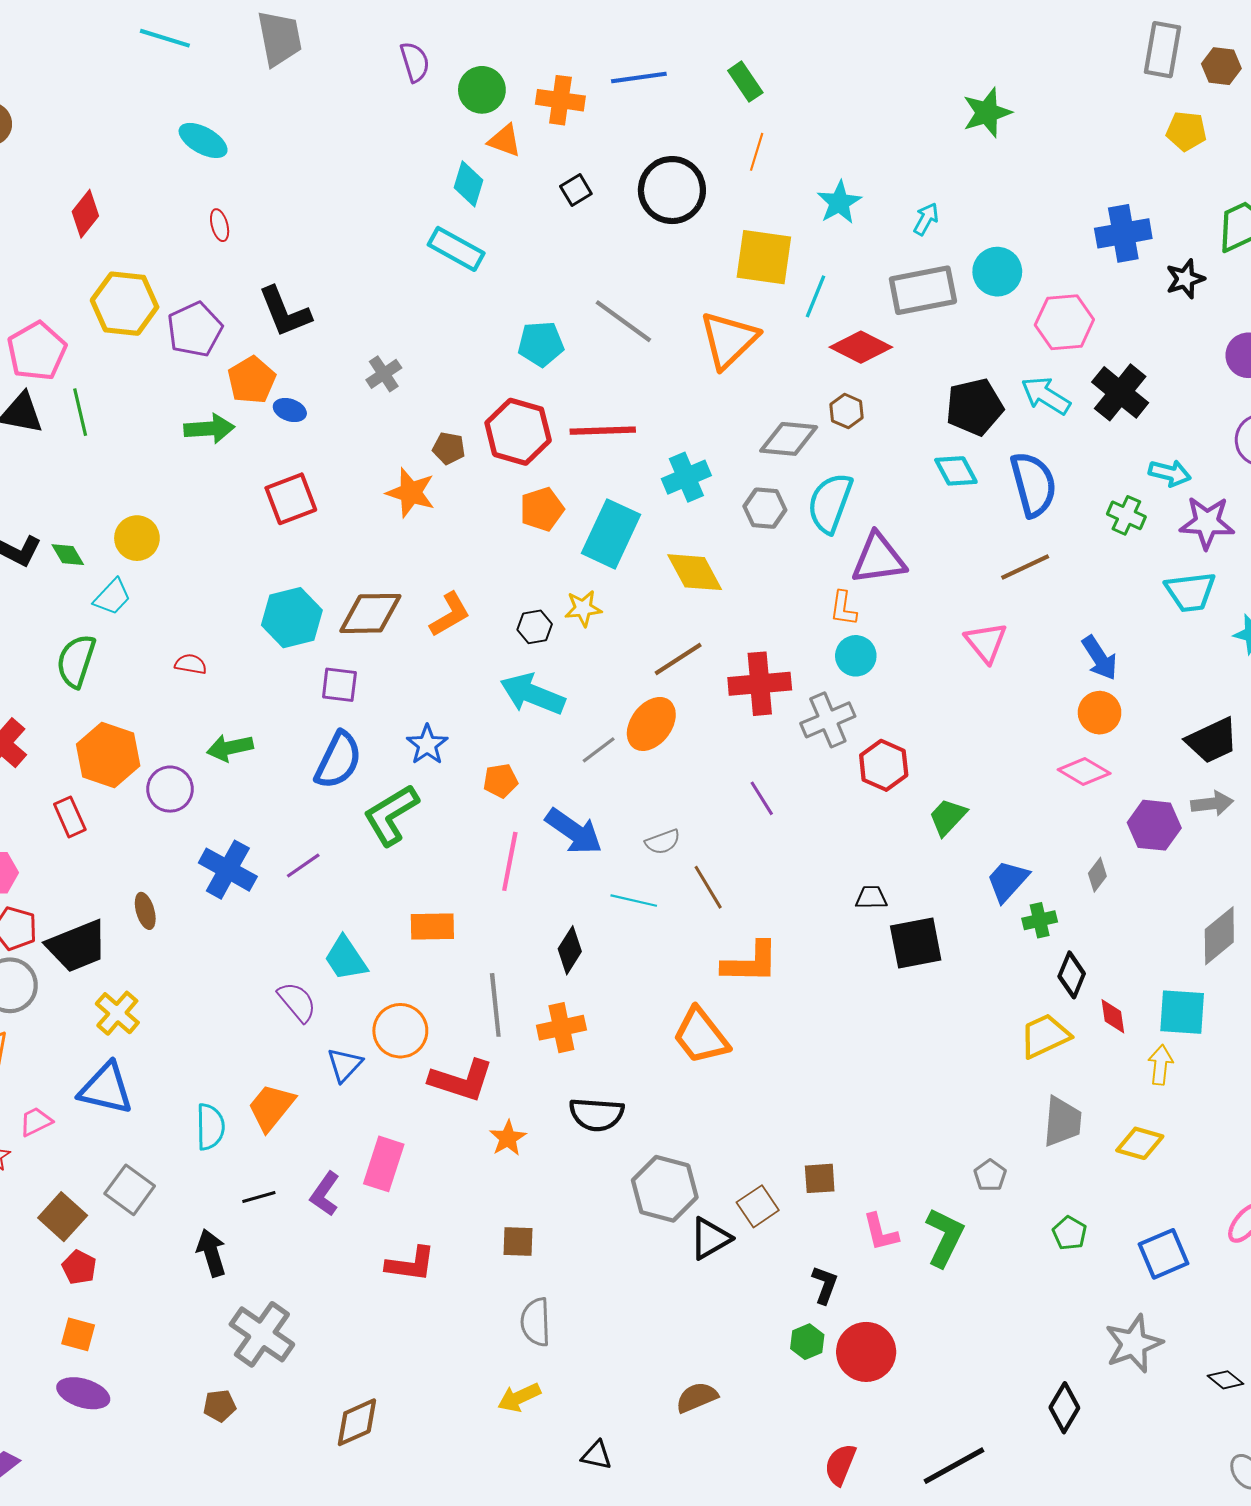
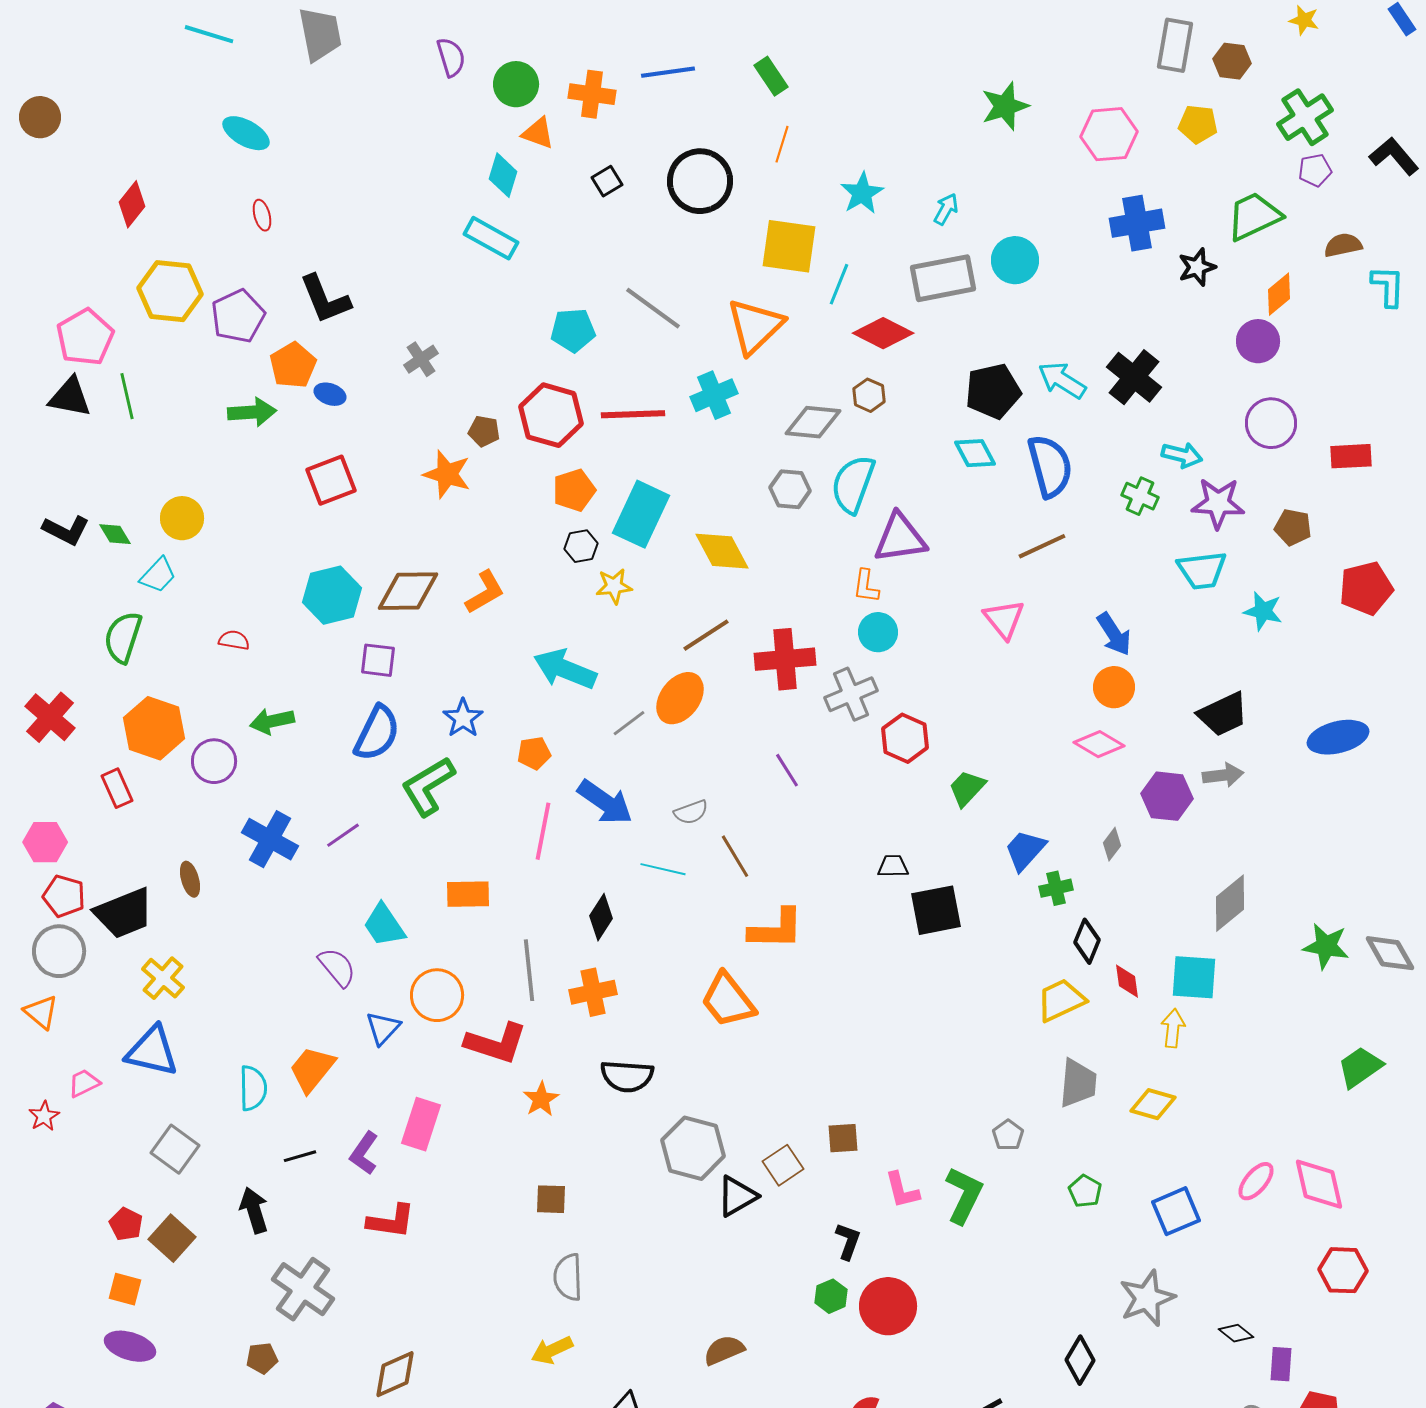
pink hexagon: (1064, 322) -> (1109, 134), moved
cyan cross: (686, 477) -> (714, 395), moved
black hexagon: (535, 627) -> (581, 546), moved
brown square: (63, 1217) -> (172, 1238), moved
red L-shape: (411, 1264) -> (391, 1221), moved

